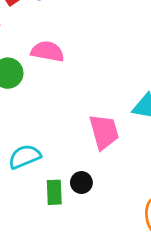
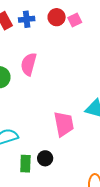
pink semicircle: (47, 51) -> (29, 64), turned -90

